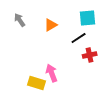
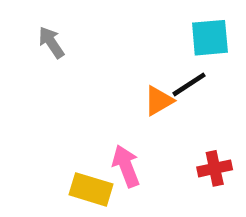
orange triangle: (51, 25) -> (159, 101), moved
red cross: (90, 55) -> (215, 168), moved

